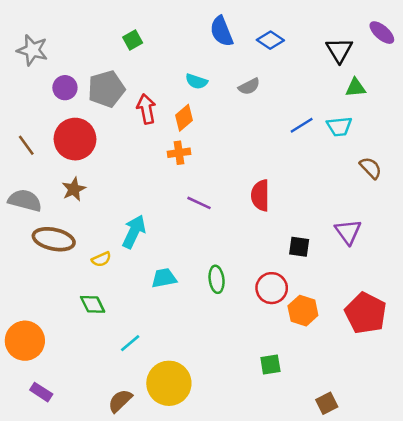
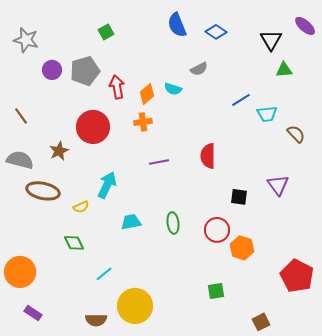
cyan semicircle: (196, 81) -> (173, 89), moved
cyan trapezoid: (339, 127) -> (267, 114), moved
red circle: (75, 139) -> (93, 127), moved
purple line: (199, 203) -> (159, 162), turned -36
red pentagon: (366, 313) -> (297, 276), moved
brown semicircle: (120, 401) -> (96, 320), turned -135

